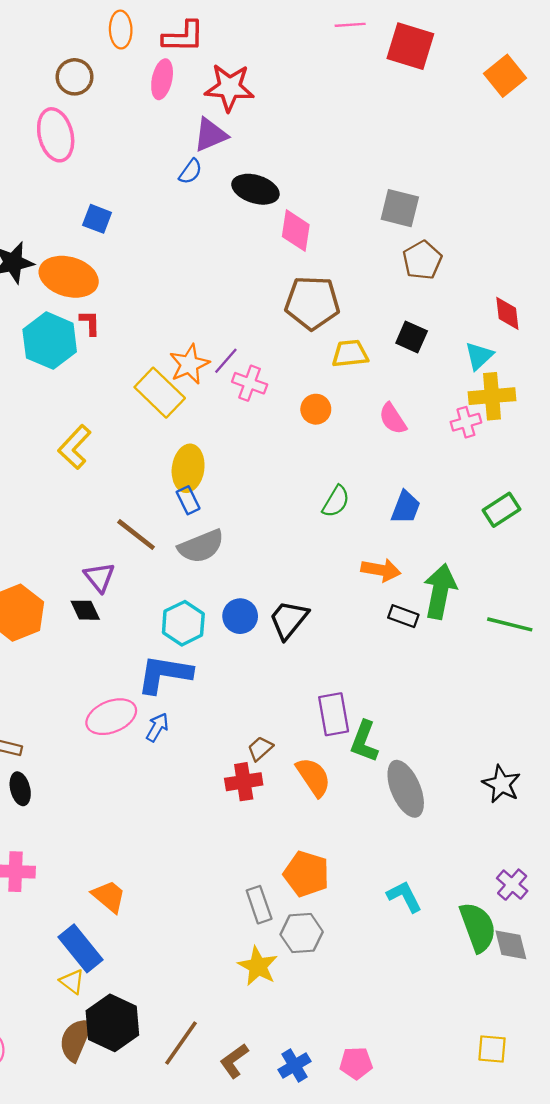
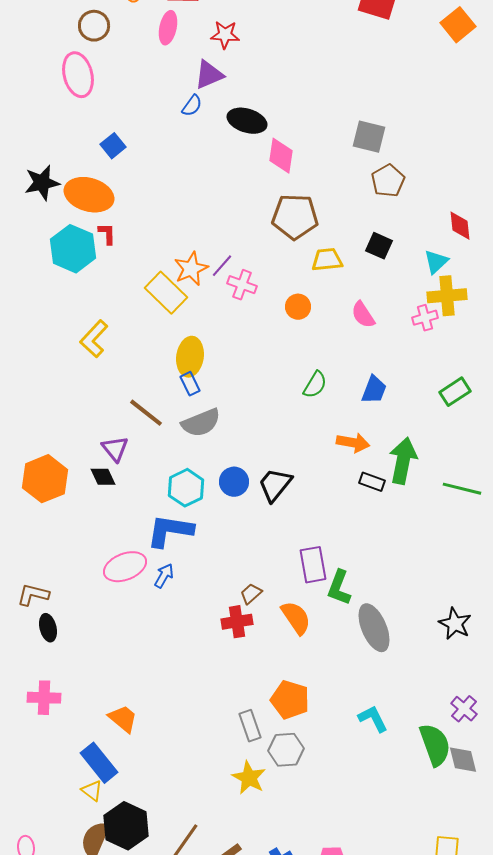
red star: (229, 88) -> (225, 35), size x0.7
blue square: (97, 219) -> (113, 146), turned 30

